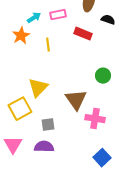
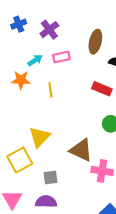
red rectangle: (83, 34) -> (102, 89), moved
orange star: (21, 36) -> (21, 80), turned 30
brown triangle: (76, 100) -> (81, 150), turned -30

